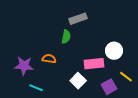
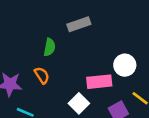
green semicircle: (66, 37) -> (49, 47), moved
orange semicircle: (49, 59) -> (42, 75), turned 48

